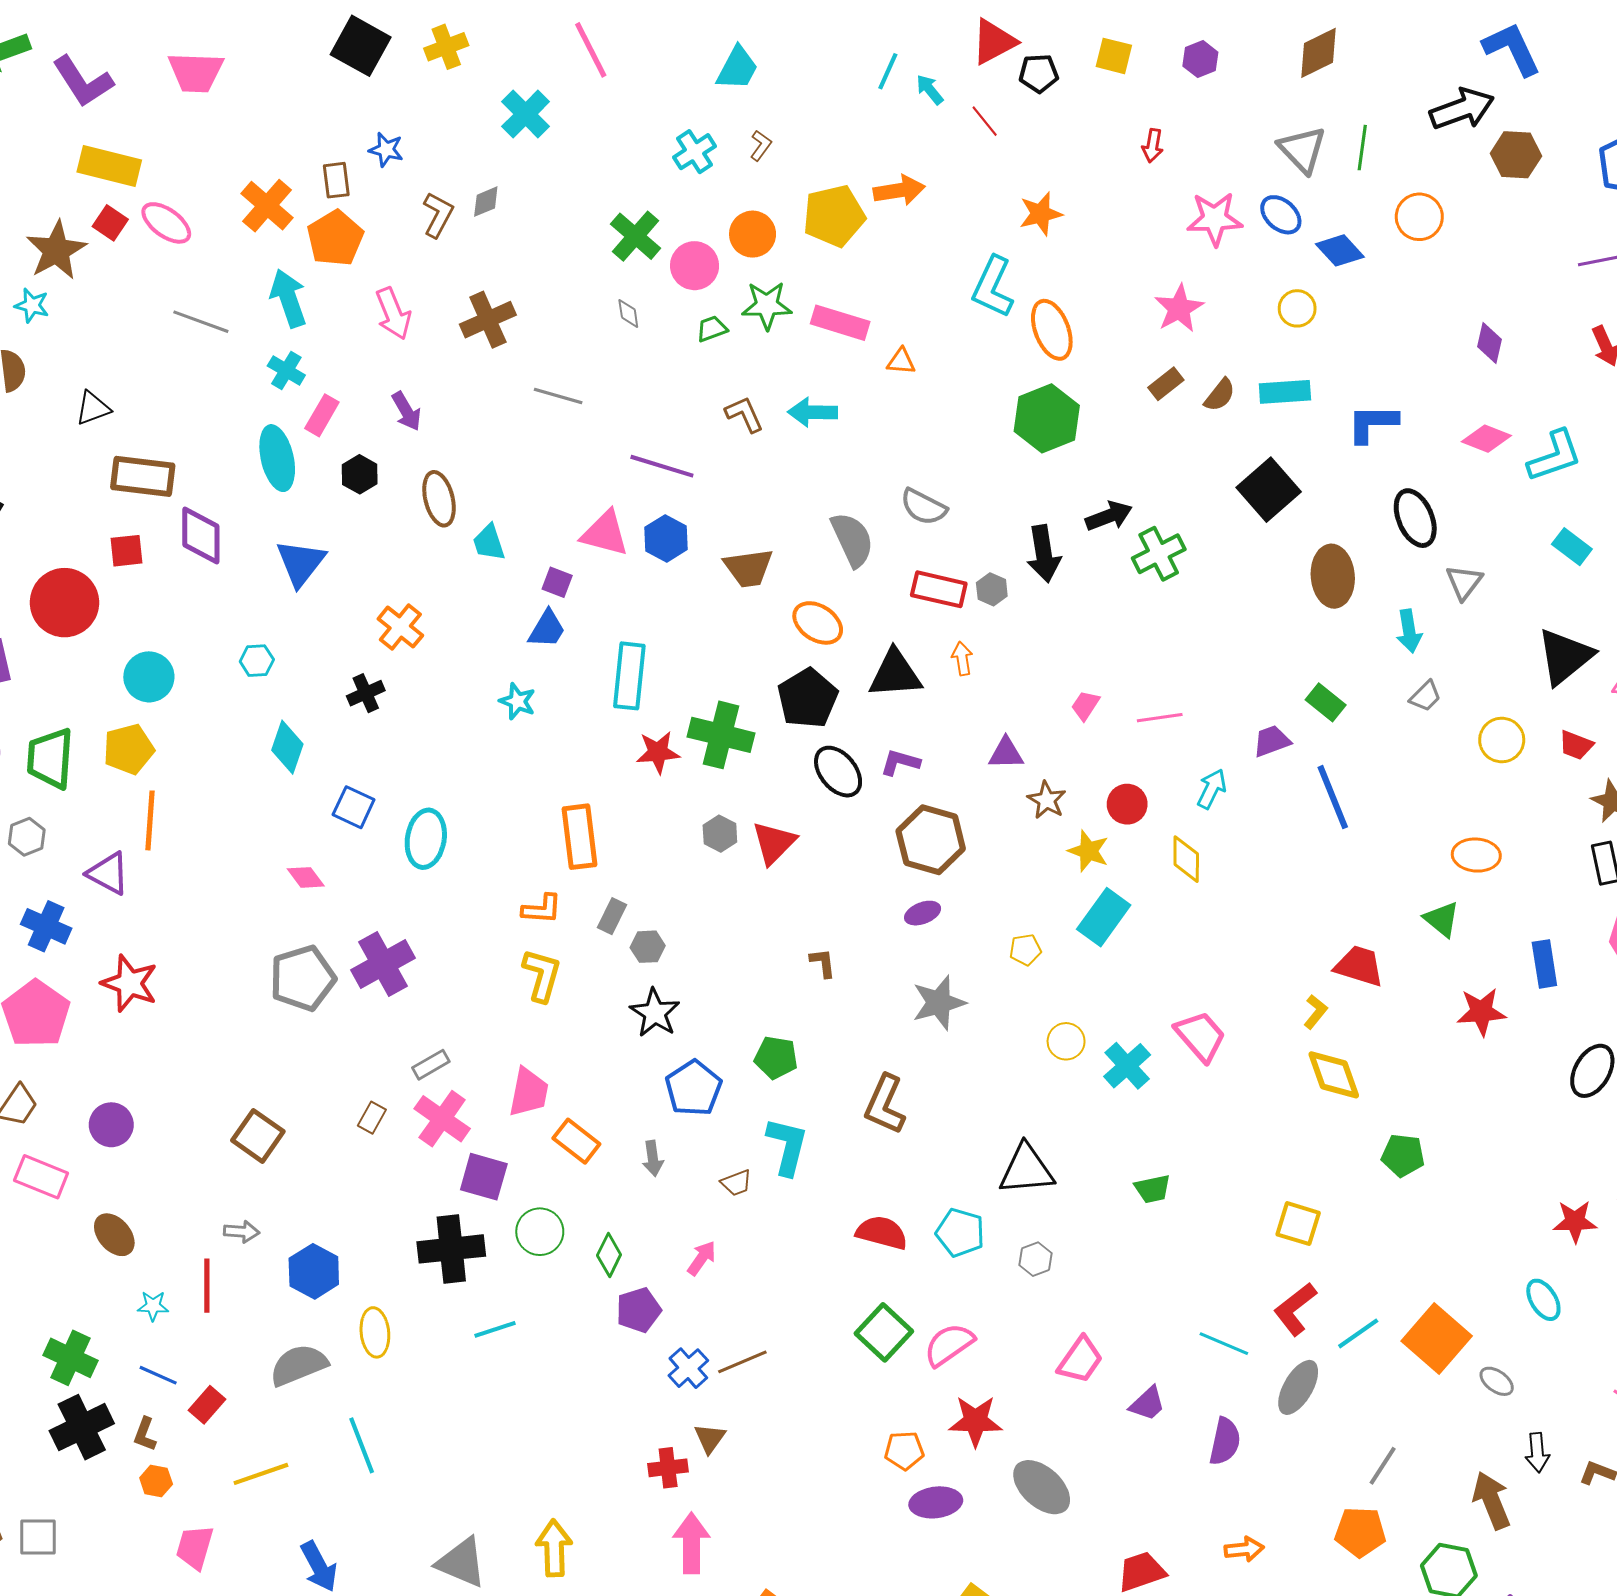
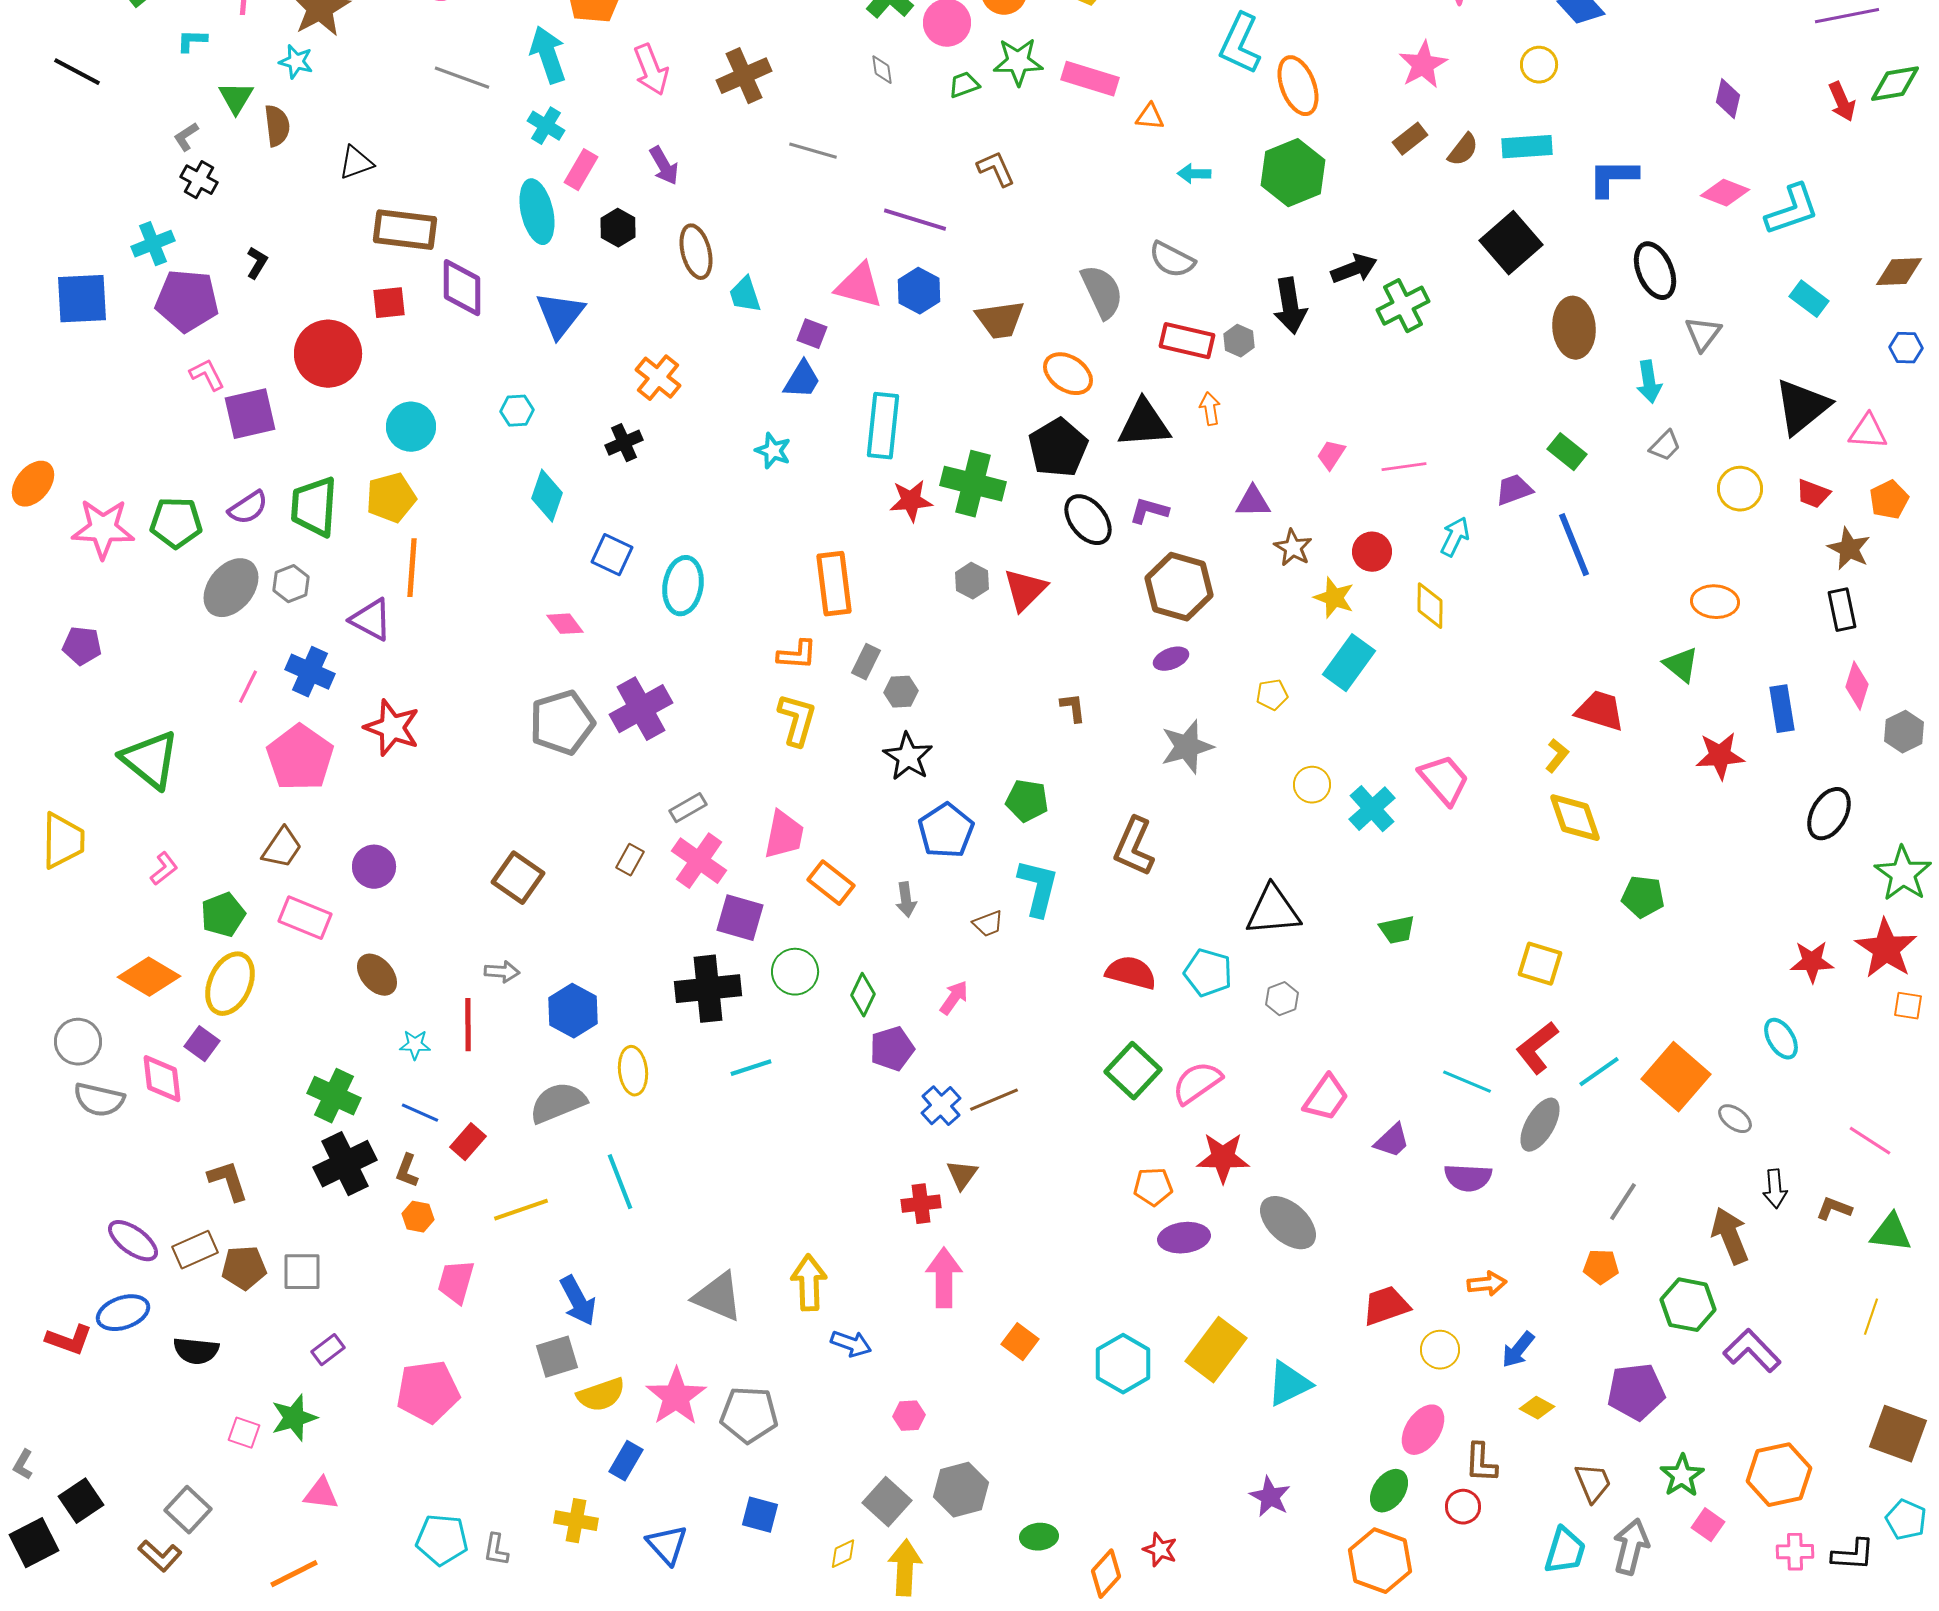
cyan arrow: (813, 412) -> (1194, 174), moved, size x0.7
purple semicircle: (1225, 1441) -> (1468, 1178), turned 81
orange pentagon: (1360, 1532) -> (1601, 1267), size x0.7

